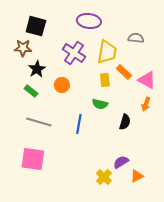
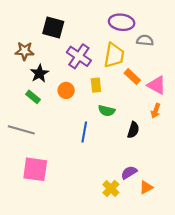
purple ellipse: (89, 21) -> (122, 22), moved
black square: (36, 26) -> (53, 28), moved
yellow rectangle: (105, 80) -> (96, 85), moved
gray line: (39, 122) -> (21, 130), moved

